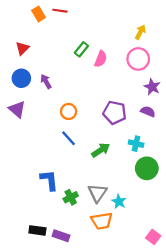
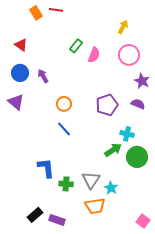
yellow arrow: (140, 32) -> (123, 27), moved
red triangle: (22, 48) -> (21, 45), turned -40
purple pentagon: (115, 113) -> (107, 105), turned -30
green arrow: (101, 150) -> (113, 150), moved
green cross: (71, 197) -> (66, 184), turned 32
black rectangle: (37, 230) -> (35, 215), turned -49

